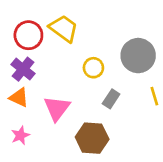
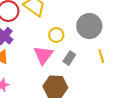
pink triangle: (57, 108) -> (43, 55), moved

